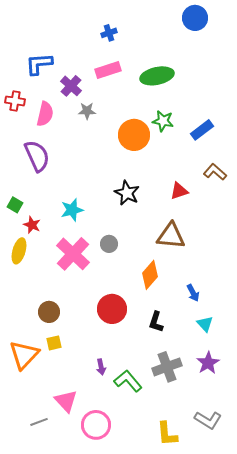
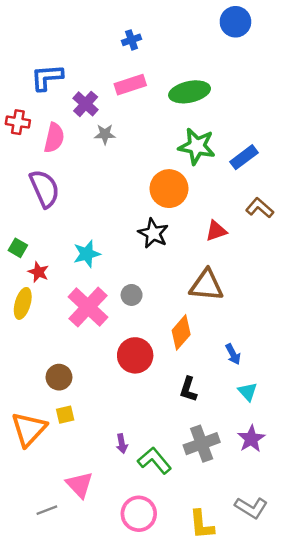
green star: (163, 121) -> (197, 146), size x1.4
orange circle: (134, 135) -> (169, 189), moved
red circle: (112, 309) -> (135, 355), moved
pink circle: (96, 425) -> (139, 514), moved

